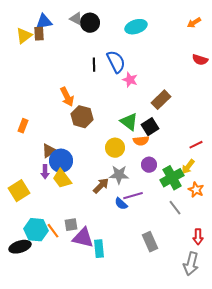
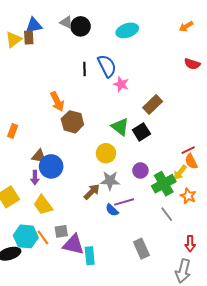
orange semicircle: (141, 141) -> (191, 161), moved, turned 70
brown triangle: (49, 151) -> (39, 156), turned 42
yellow trapezoid: (62, 179) -> (43, 205), moved

